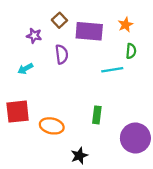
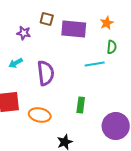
brown square: (59, 20) -> (47, 19), turned -32
purple semicircle: (62, 54) -> (46, 73), moved, size x1.4

